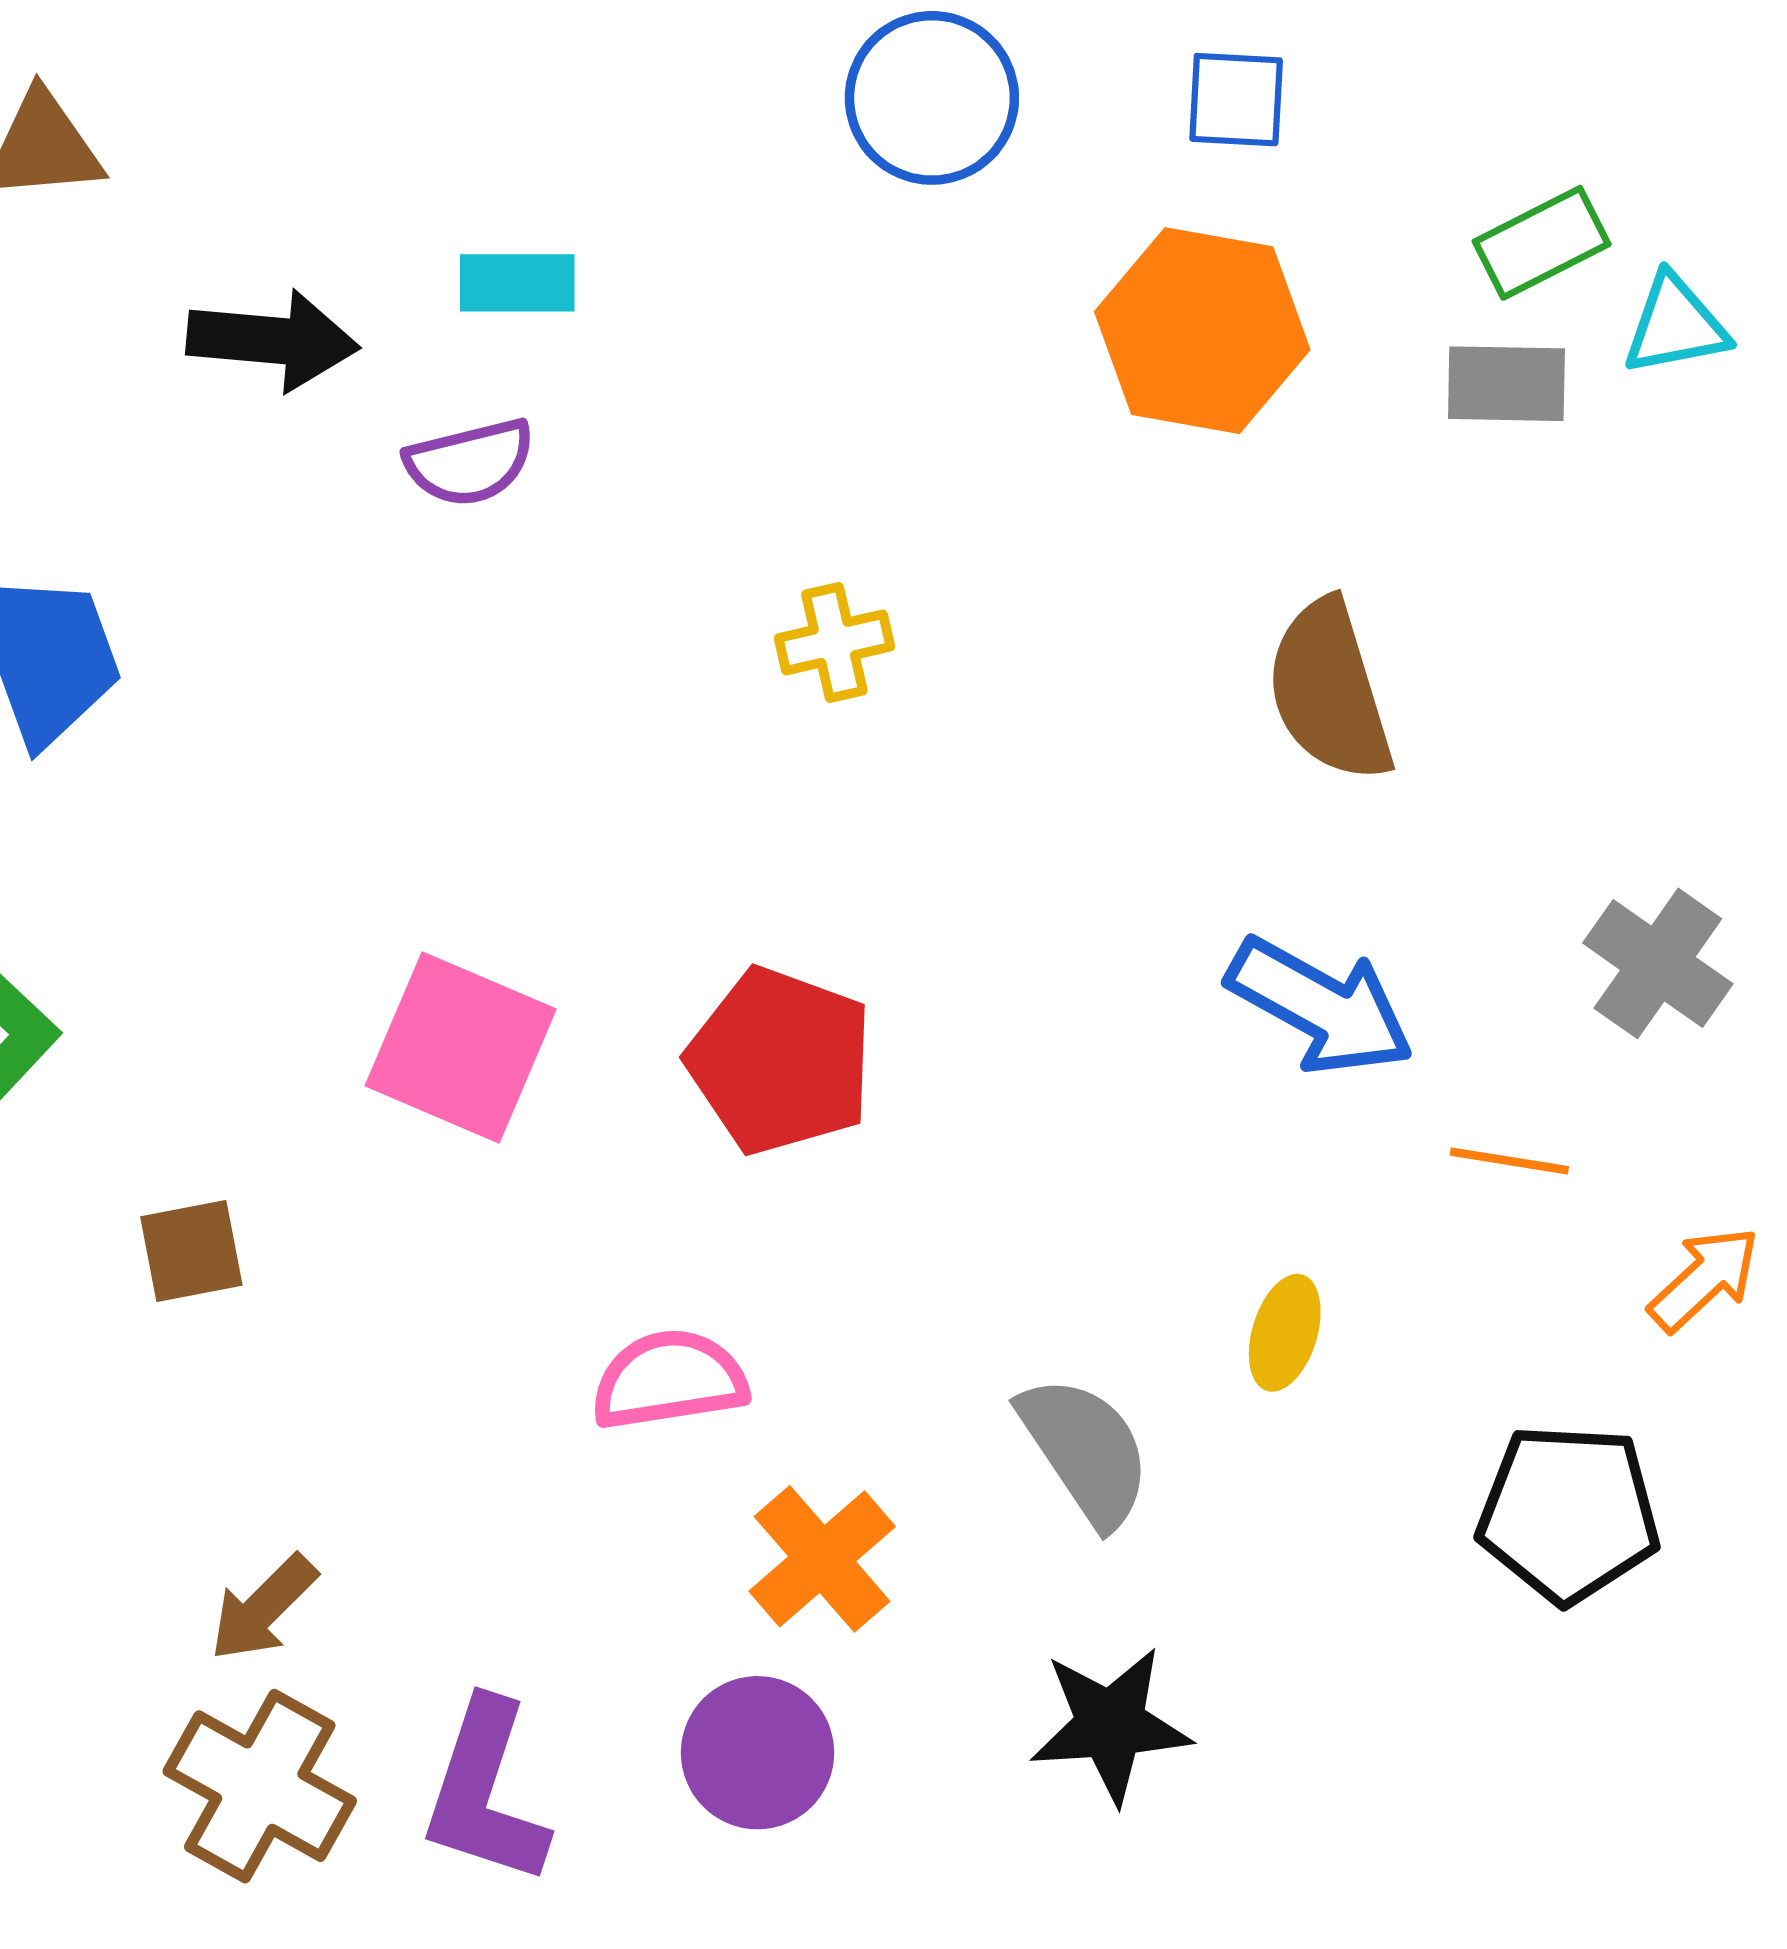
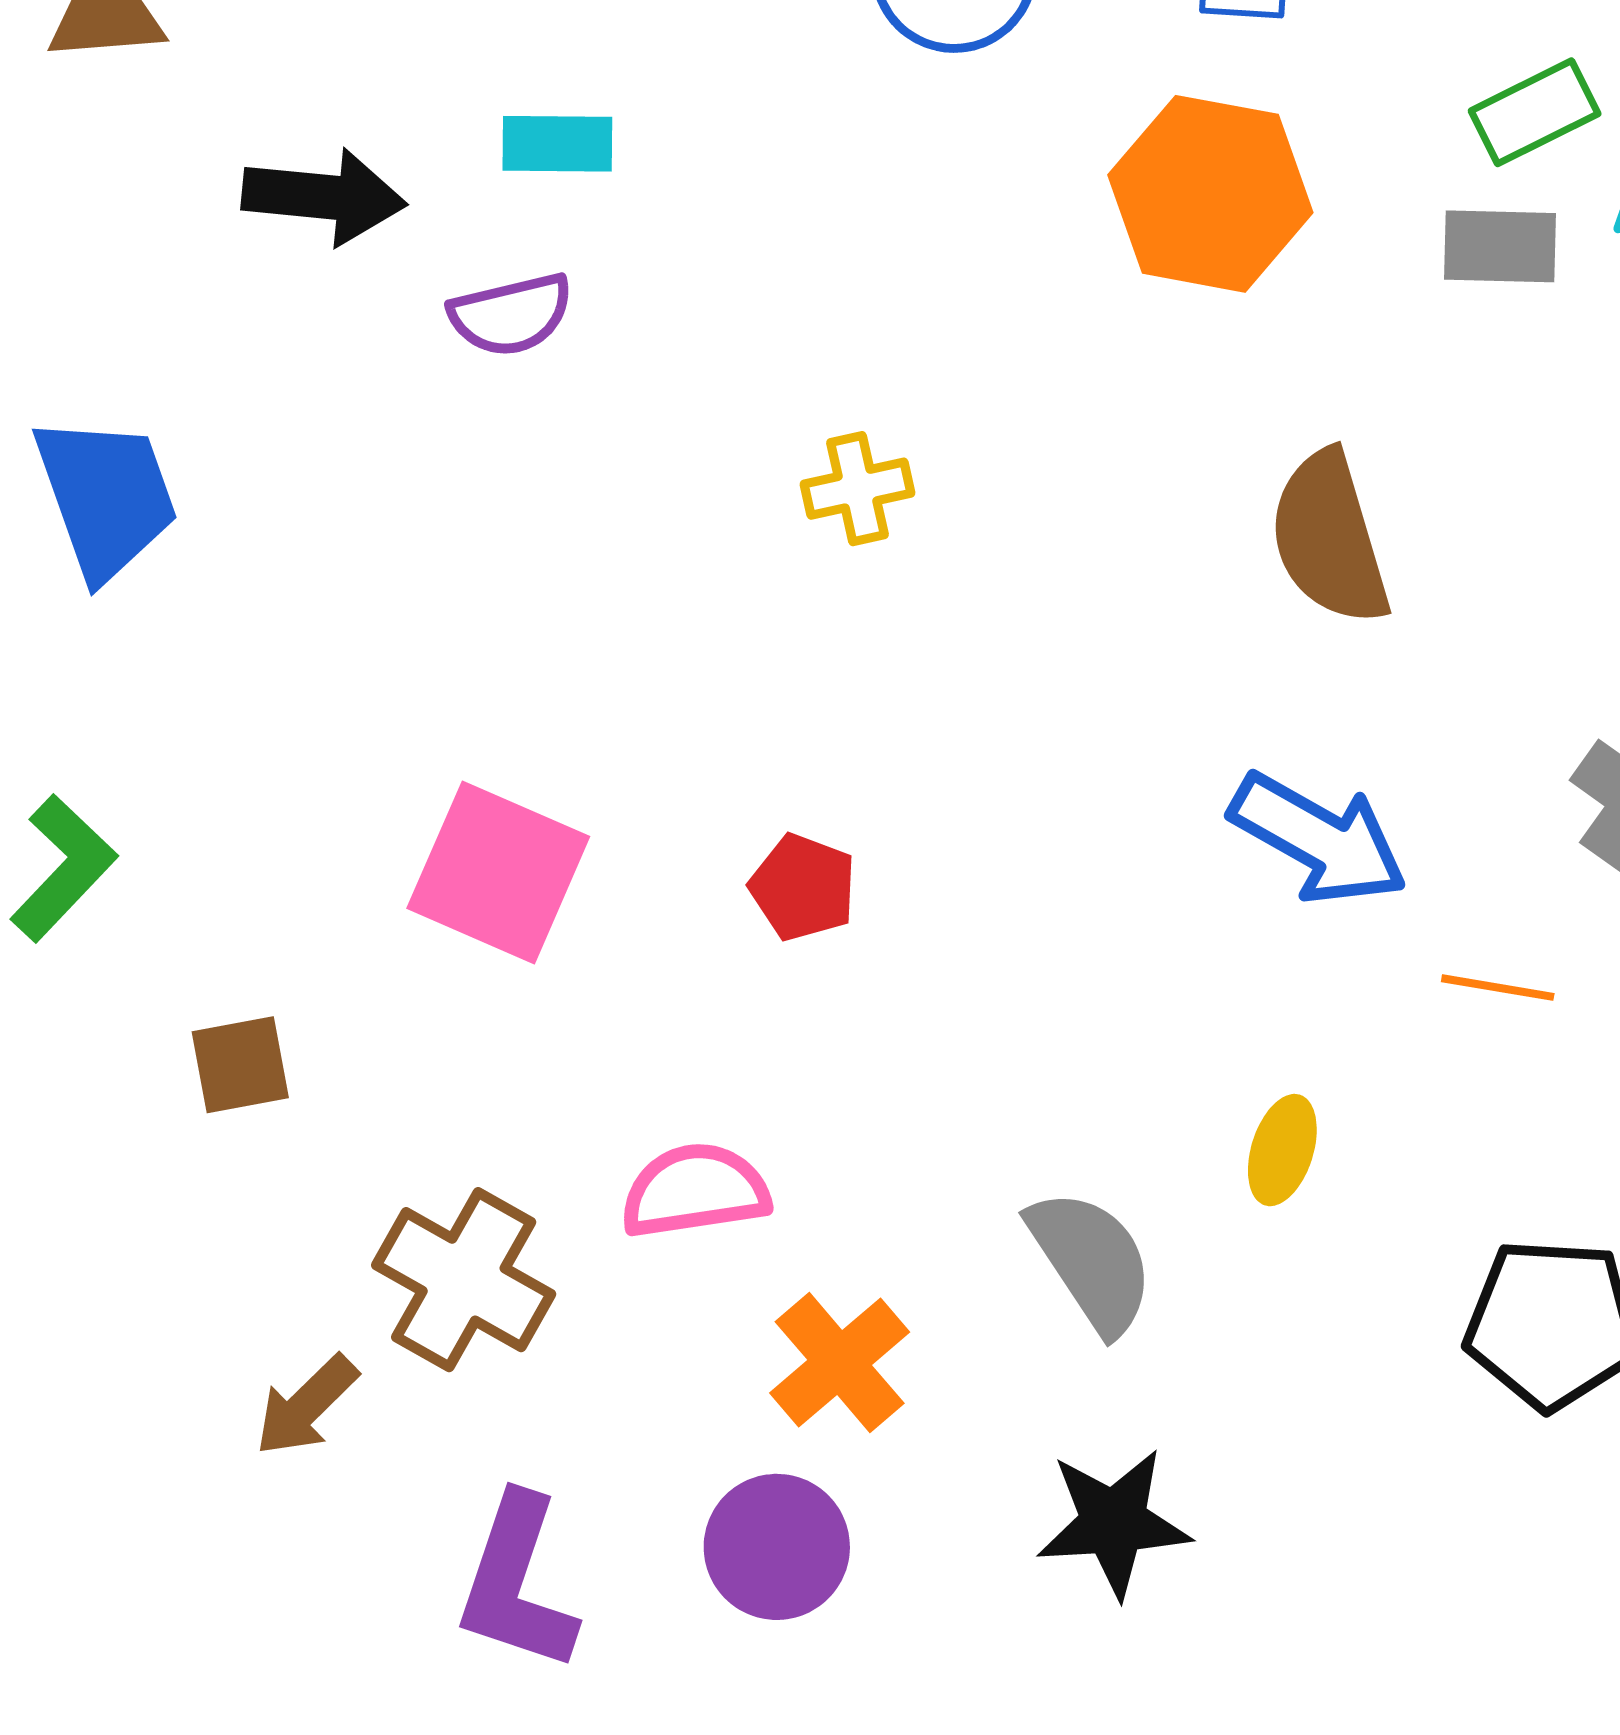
red pentagon: (780, 1061) -> (803, 887), size x0.6
brown cross: (260, 1786) -> (464, 1280), moved

